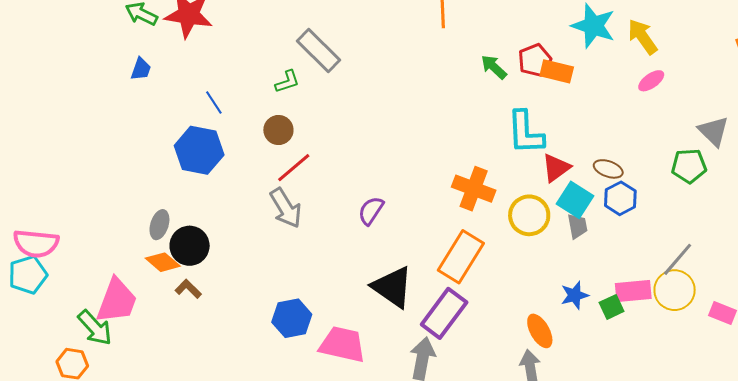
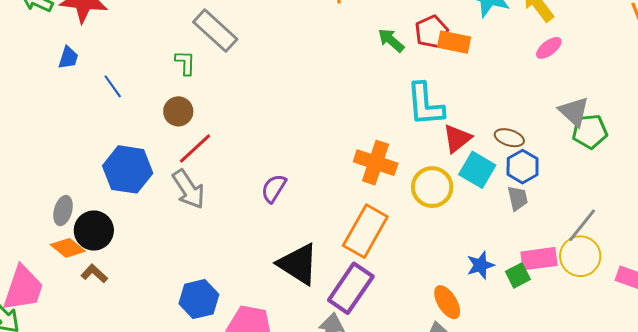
blue trapezoid: (141, 69) -> (68, 58), moved
green L-shape: (287, 82) -> (185, 63), turned -68
gray triangle: (713, 131) -> (574, 112), moved
blue hexagon: (199, 150) -> (128, 169), moved
gray trapezoid: (577, 226) -> (518, 198), moved

